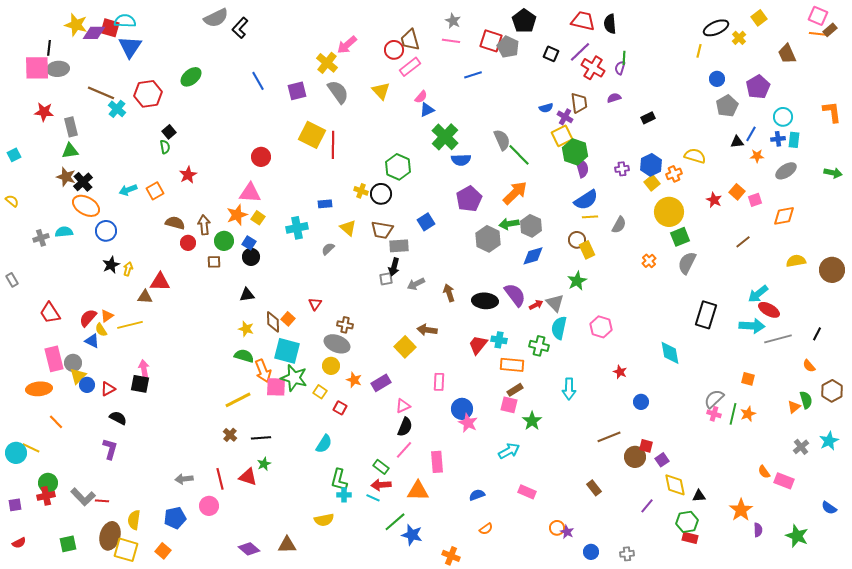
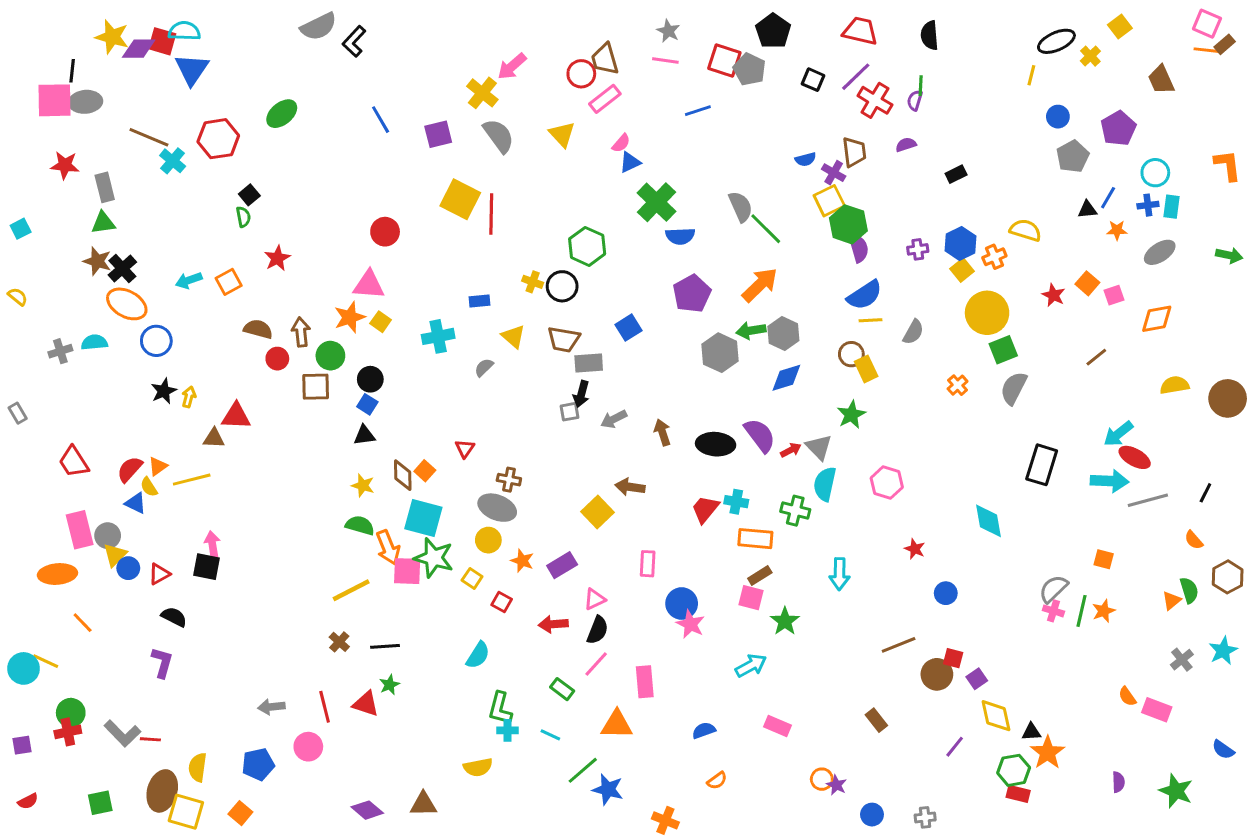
black semicircle: (610, 24) -> (930, 35), moved
blue square: (249, 243) -> (367, 404), moved
brown square: (214, 262) -> (316, 387), size x1.5
red arrow: (381, 485) -> (553, 624), moved
orange star: (741, 510) -> (1048, 753), moved

